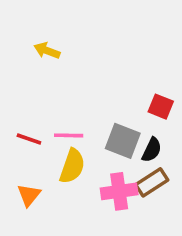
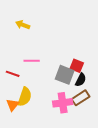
red square: (161, 107) -> (77, 66), moved
pink line: (69, 135) -> (32, 61), moved
yellow semicircle: (72, 166) -> (25, 97), moved

